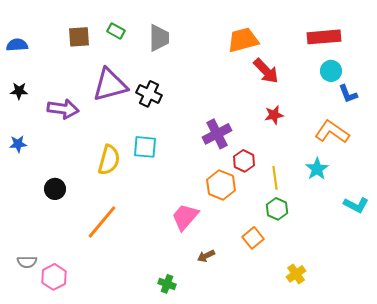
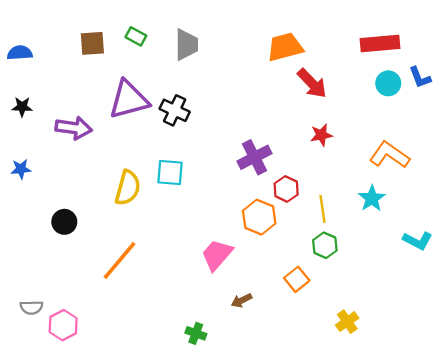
blue L-shape: (348, 94) -> (420, 77), moved

